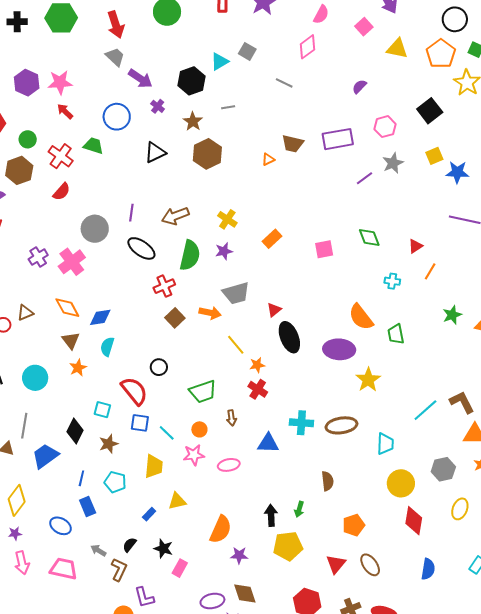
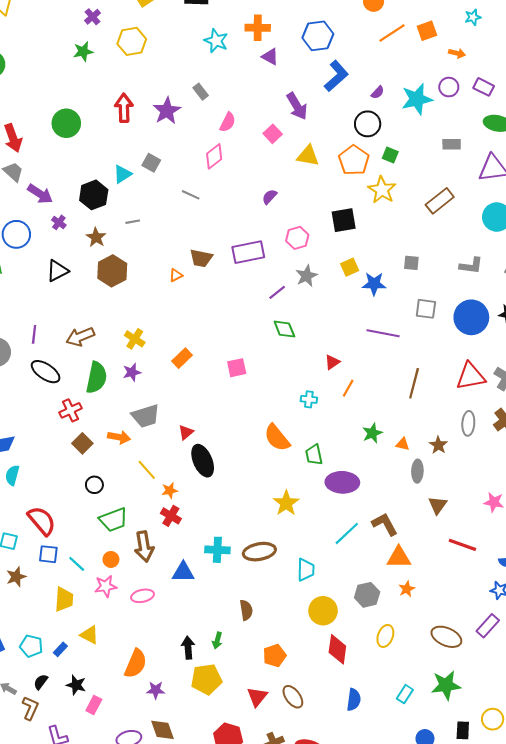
black square: (430, 111) -> (344, 220), turned 30
green diamond: (369, 237) -> (284, 329), moved
purple ellipse: (339, 349) -> (342, 482), moved
black circle: (159, 367) -> (94, 485), moved
brown arrow: (231, 418) -> (144, 546), size x1.8
cyan pentagon: (115, 482) -> (31, 646), moved
yellow triangle: (177, 501) -> (89, 635), turned 42

